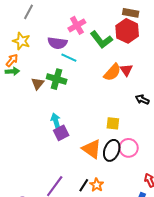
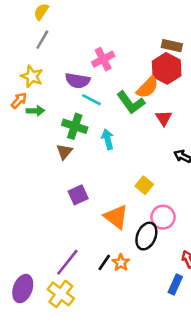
green L-shape: (101, 40) -> (131, 103), moved
green arrow: (12, 71) -> (35, 111), moved
orange semicircle: (112, 72) -> (147, 87), moved
brown triangle: (38, 84) -> (64, 152), moved
cyan arrow: (56, 121) -> (108, 139), moved
yellow square: (113, 123) -> (144, 185), turned 32
black ellipse: (112, 150) -> (146, 236), moved

